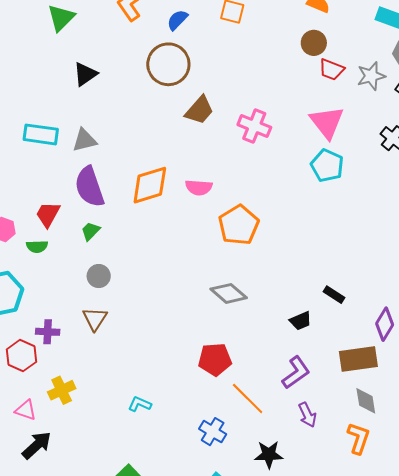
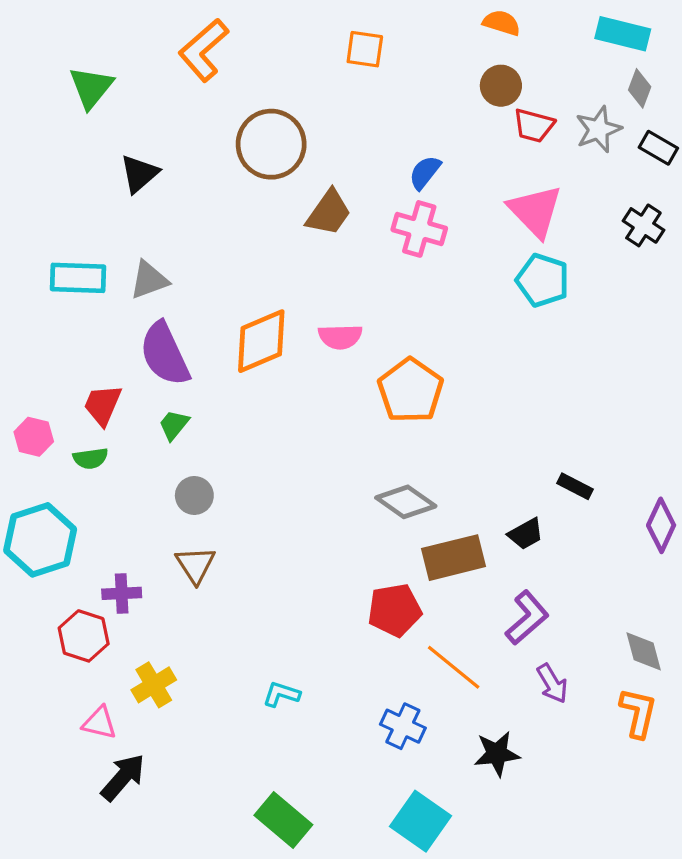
blue semicircle: (177, 20) -> (425, 172), moved
brown rectangle: (358, 359) -> (453, 558), moved

